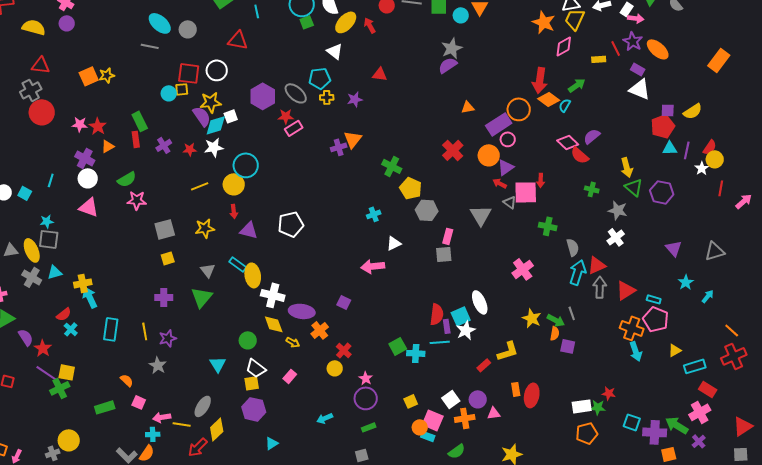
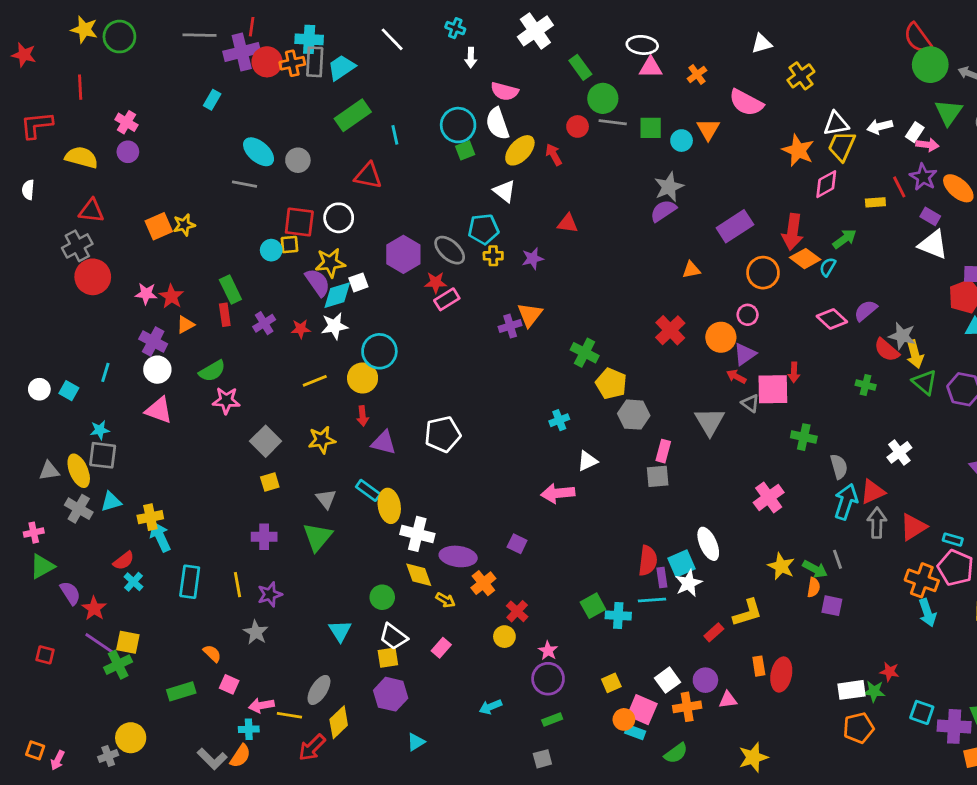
purple rectangle: (499, 124) -> (735, 226), moved
red semicircle: (580, 155) -> (887, 350), moved
gray star: (618, 210) -> (902, 336), moved
gray square: (165, 229) -> (266, 441), turned -30

